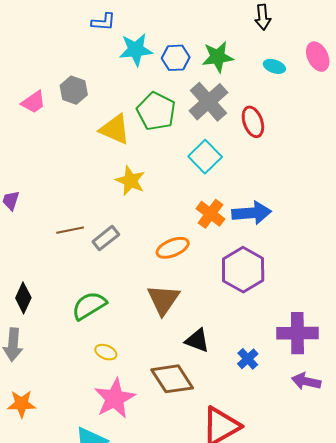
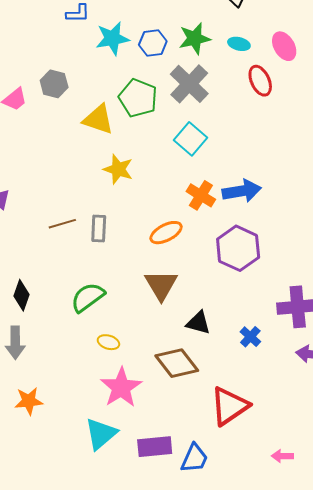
pink ellipse: (318, 57) -> (284, 46), moved
cyan ellipse: (274, 66) -> (239, 44), moved
red ellipse: (253, 122) -> (260, 81), moved
gray rectangle: (106, 238) -> (99, 229), turned -44

